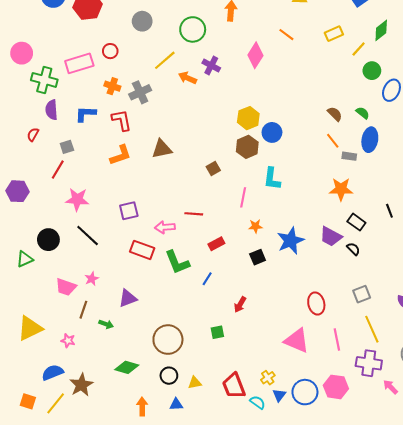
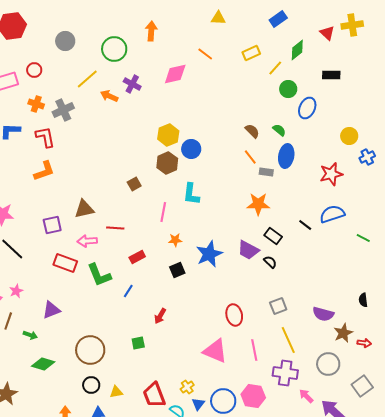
pink diamond: (255, 55) -> (175, 74), turned 45
brown triangle: (162, 149) -> (84, 209), moved
black line: (389, 211) -> (305, 225), turned -32
green diamond: (127, 367) -> (43, 364), moved

